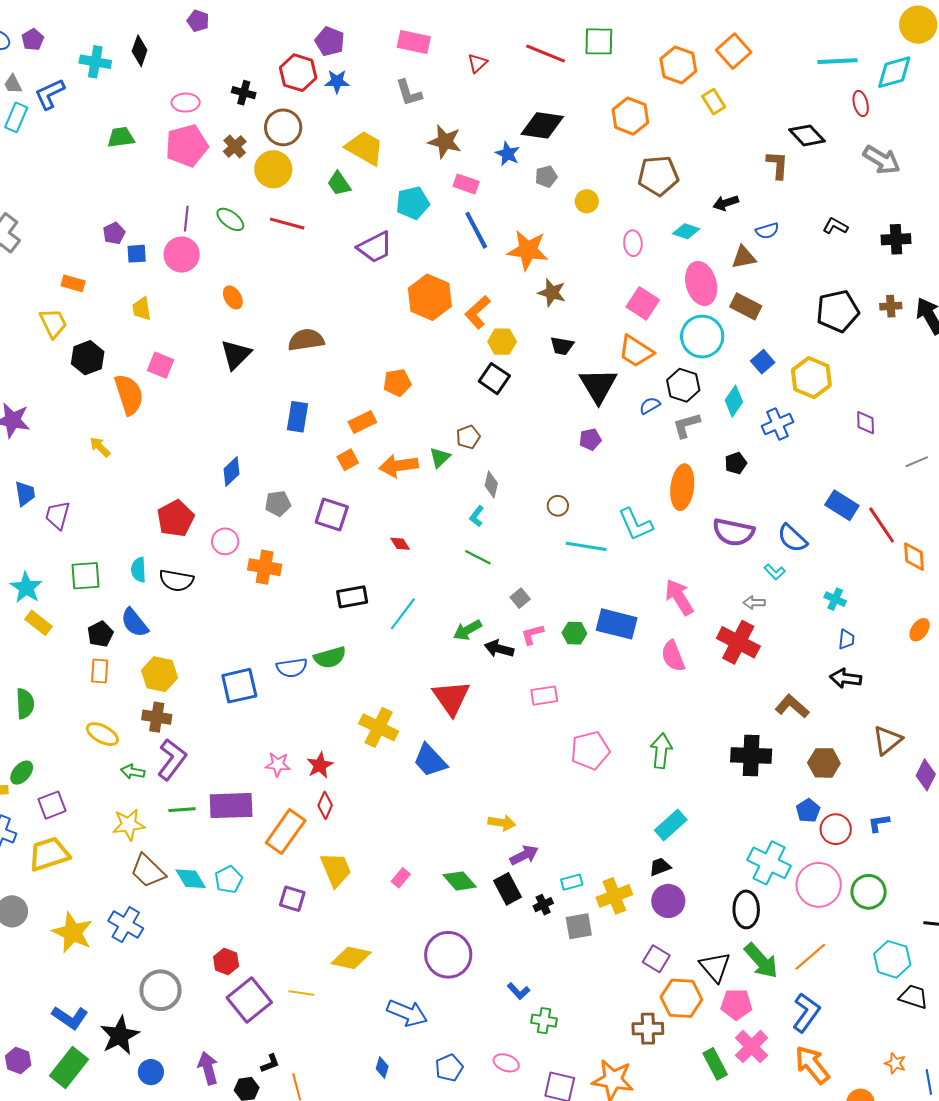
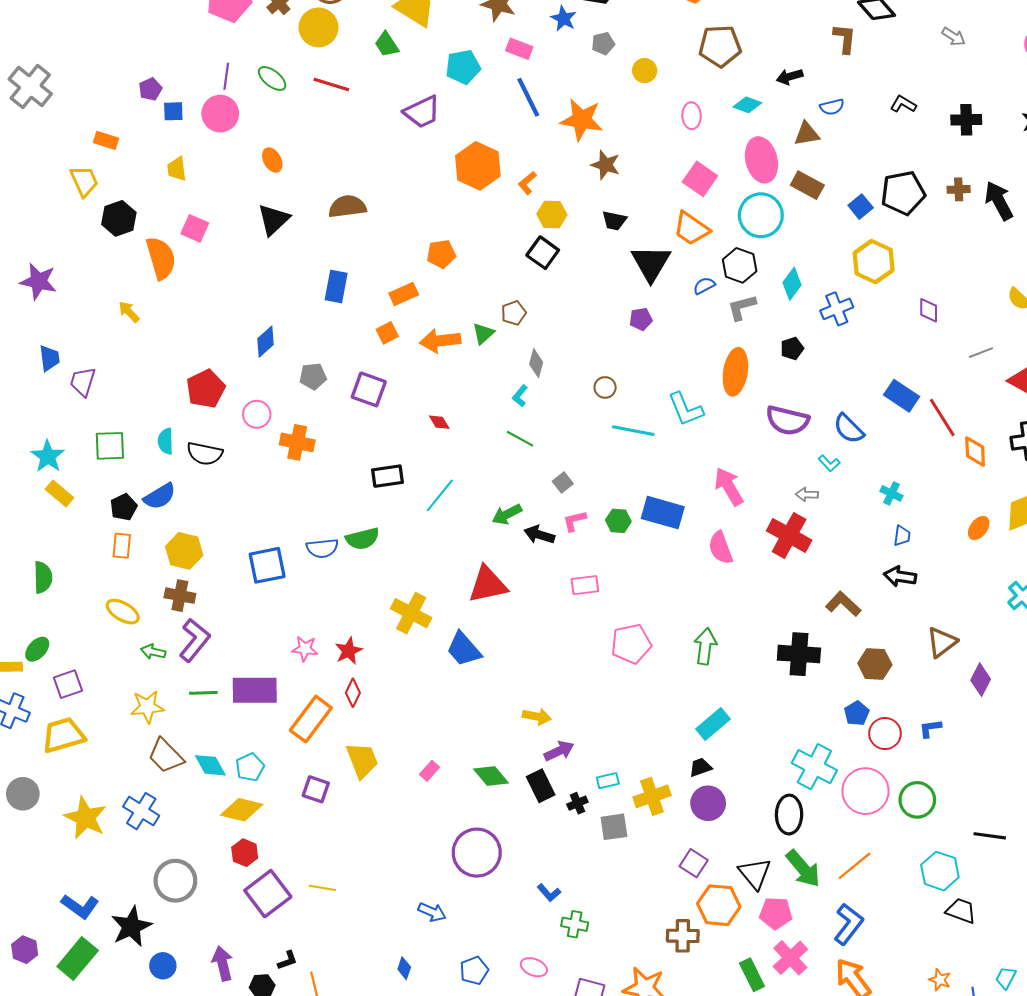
gray arrow: (882, 160) -> (954, 37), size x0.6
orange L-shape: (478, 312) -> (527, 183), size x0.7
blue square: (763, 362) -> (861, 207), moved
blue semicircle: (135, 623) -> (160, 496), turned -84
red triangle: (451, 698) -> (488, 584), turned 51
yellow diamond: (351, 958) -> (242, 810), moved
blue arrow: (407, 1013) -> (432, 912), size x0.7

